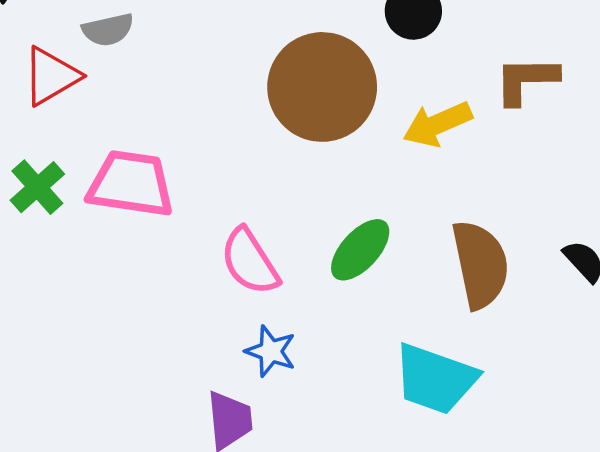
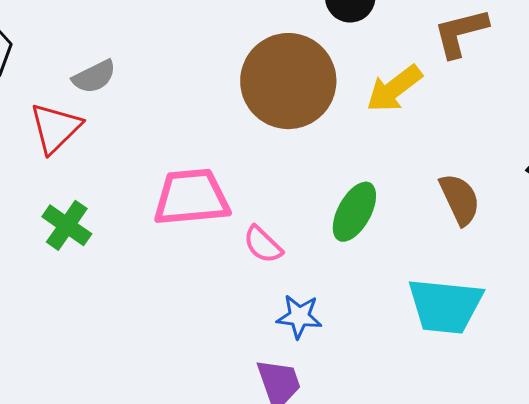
pink trapezoid: (131, 184) -> (191, 197), moved
pink semicircle: (250, 262) -> (263, 245), size x0.7
brown semicircle: (480, 264) -> (460, 199), size x0.7

